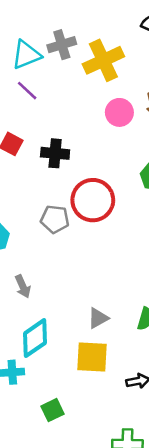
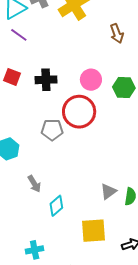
pink circle: (119, 112) -> (91, 80), moved
gray triangle: (98, 318) -> (108, 192), moved
cyan diamond: (35, 338) -> (56, 206), moved, size x0.7

